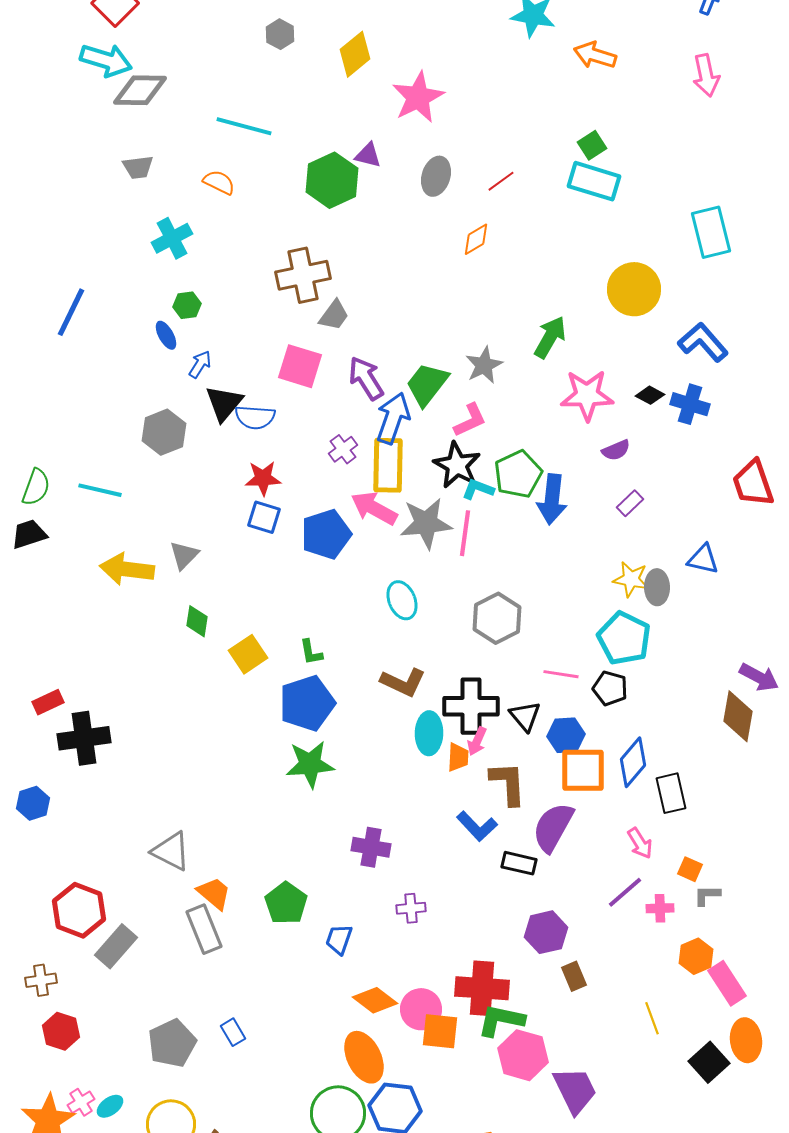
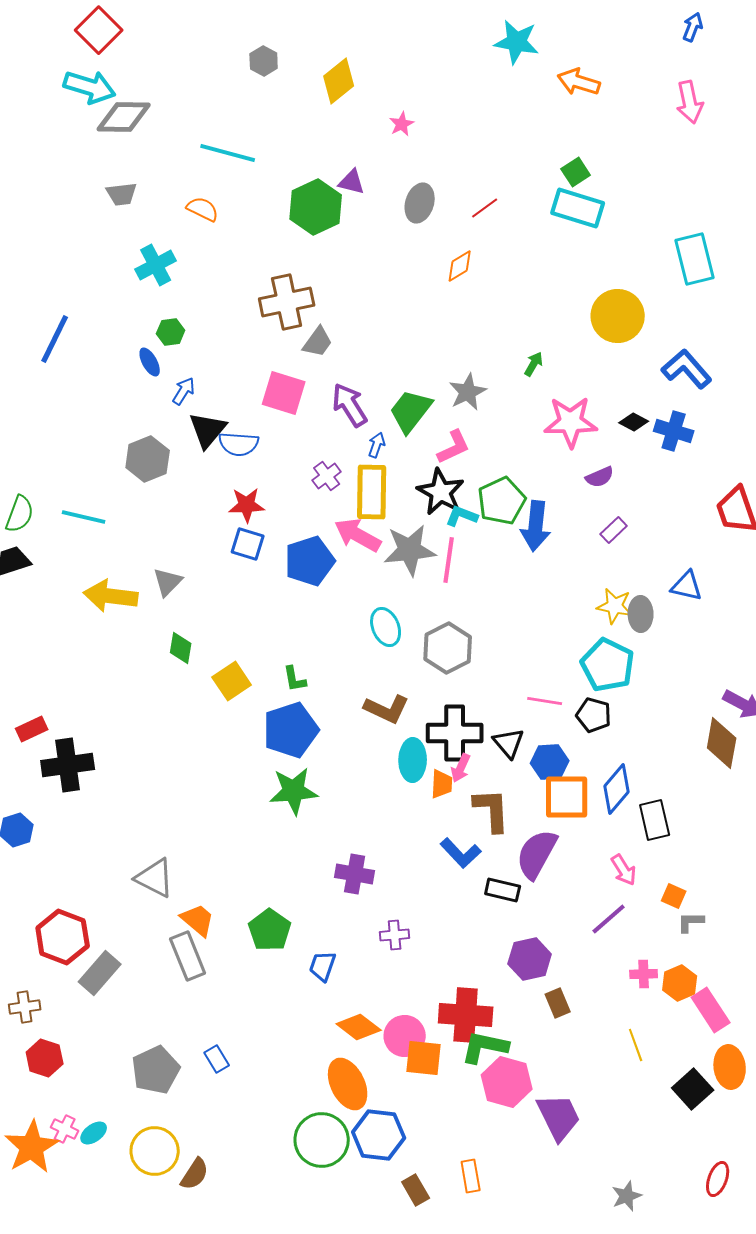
pink star: (418, 97) -> (402, 124), size x0.5
green arrow: (550, 337) -> (534, 364), size x0.6
blue arrow: (393, 418) -> (377, 445), size x0.5
gray hexagon: (497, 618) -> (448, 648), moved
pink cross: (660, 908) -> (644, 974), moved
pink cross: (81, 1102) -> (65, 1129), turned -32

